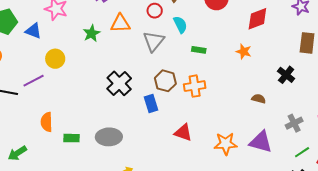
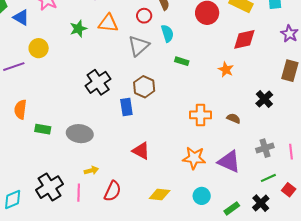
orange cross: (195, 86) -> (201, 115), moved
red triangle: (183, 133) -> (141, 151), moved

